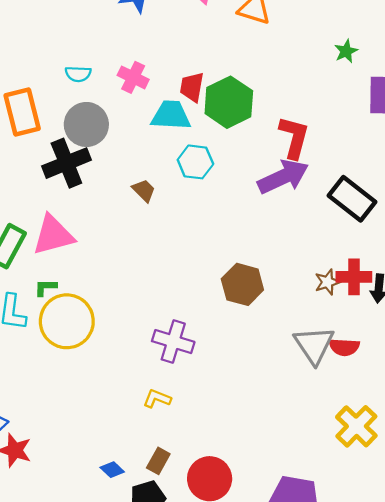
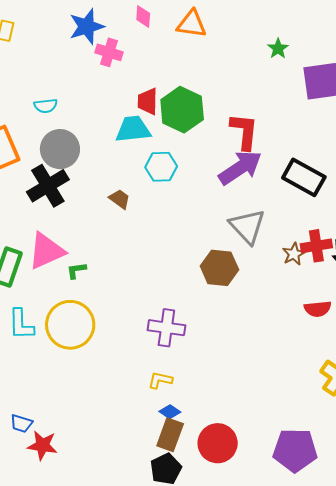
pink cross: (133, 77) -> (109, 52), moved
green L-shape: (46, 287) -> (76, 270), moved
gray triangle: (314, 345) -> (247, 226), moved
brown rectangle: (158, 461) -> (170, 435), size x1.4
blue diamond: (112, 470) -> (170, 412), moved

